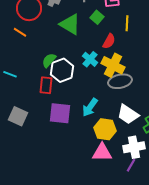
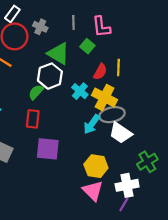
yellow line: (127, 23) -> (118, 67), moved
white hexagon: (62, 70) -> (50, 76), moved
cyan arrow: (90, 107) -> (92, 124), moved
white trapezoid: (128, 114) -> (121, 133), moved
pink triangle: (102, 152) -> (93, 191), turned 45

